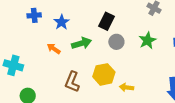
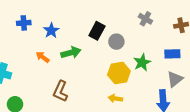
green star: (147, 40) -> (142, 62), moved
gray circle: (116, 42) -> (116, 42), moved
yellow hexagon: (104, 74) -> (119, 73), moved

